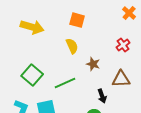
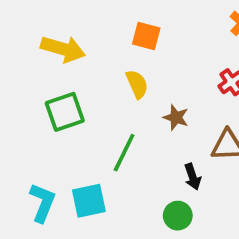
green square: (32, 75) -> (65, 112), moved, turned 30
green line: (65, 83) -> (124, 153), turned -40

